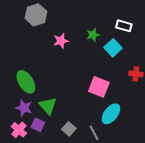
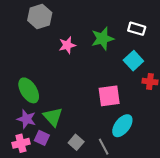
green star: (93, 35) -> (103, 39), size x1.5
cyan square: (113, 48) -> (133, 61), moved
pink square: (99, 87) -> (109, 96), turned -30
pink cross: (19, 130) -> (21, 143), turned 35

